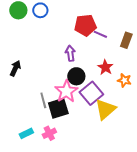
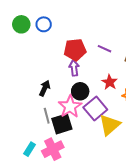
red pentagon: (85, 25) -> (75, 50), moved
black arrow: (15, 68) -> (45, 88), moved
cyan rectangle: (26, 133) -> (29, 149), turned -32
pink cross: (49, 133) -> (53, 149), size x1.5

